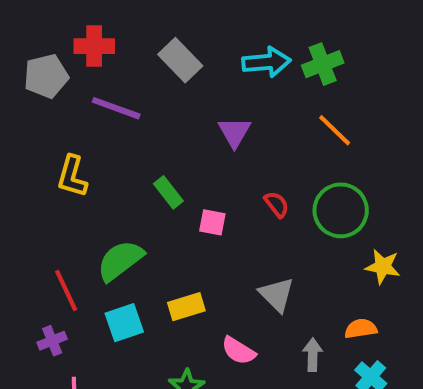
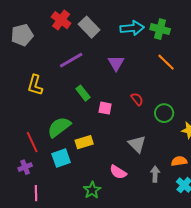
red cross: (94, 46) -> (61, 20), moved, turned 36
green cross: (323, 64) -> (160, 29), turned 36
purple line: (116, 108) -> (71, 60), moved, turned -50
green circle: (341, 210) -> (164, 113), moved, size x0.7
yellow rectangle: (186, 307) -> (84, 142), moved

